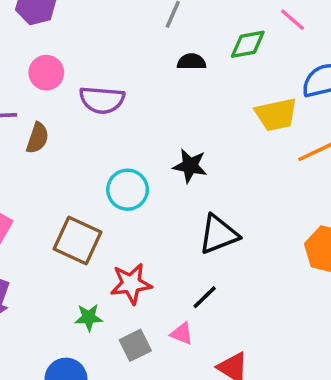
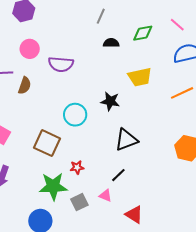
pink line: (293, 20) -> (177, 25), moved
yellow trapezoid: (276, 115) -> (140, 77), moved
red star: (131, 284) -> (77, 167), size x0.6
green star: (89, 317) -> (53, 186), size x1.8

